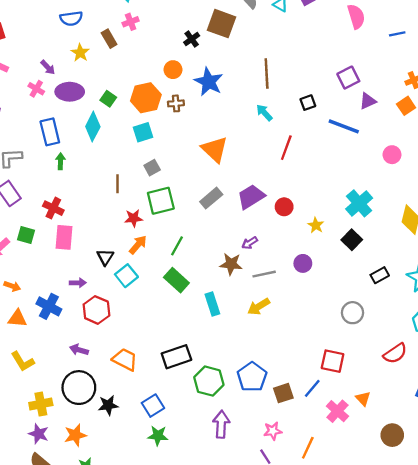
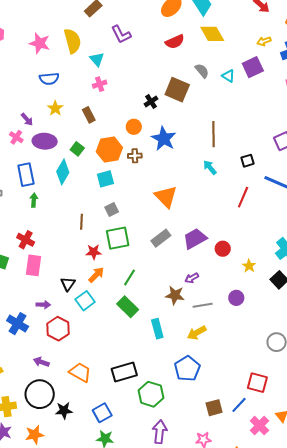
brown rectangle: (109, 39) -> (89, 115), moved
red line: (286, 148) -> (243, 197), moved
blue pentagon: (252, 377) -> (187, 369), moved

